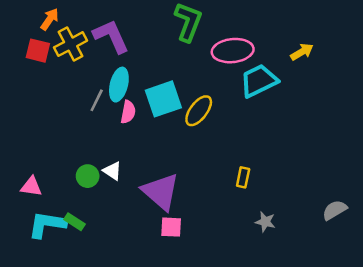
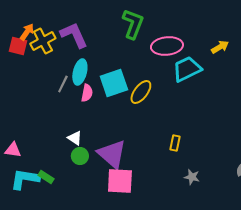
orange arrow: (50, 19) -> (27, 32), moved
green circle: (88, 176) -> (80, 156), moved
pink square: (171, 227) -> (120, 181), size x1.6

